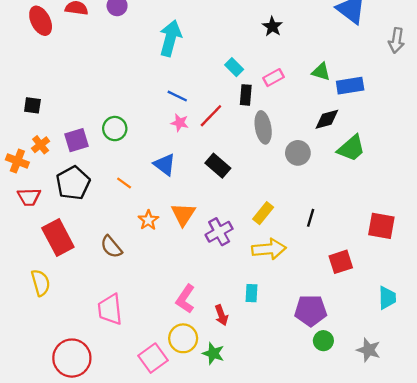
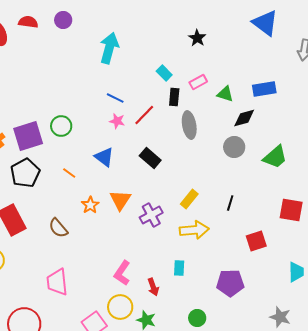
green triangle: (321, 72) -> (225, 94), moved
purple square: (77, 140) -> (28, 136), size x1.4
green trapezoid: (351, 148) -> (275, 157), moved
gray circle: (298, 153) -> (234, 147), moved
green circle: (323, 341) -> (197, 318), moved

